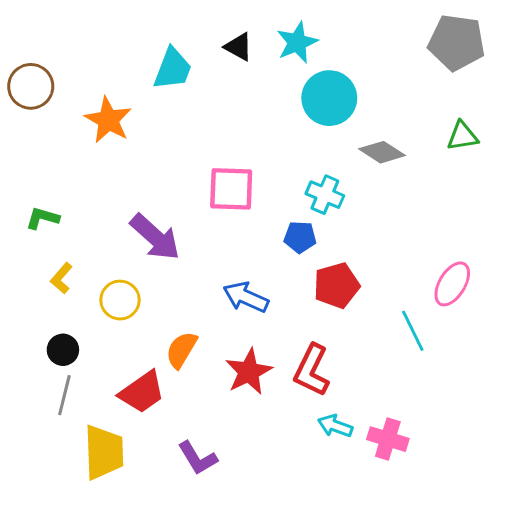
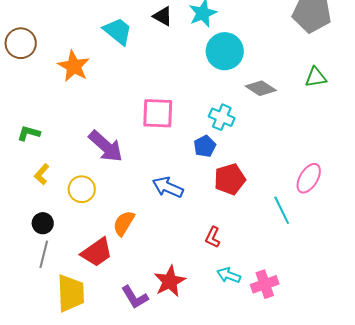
cyan trapezoid: (173, 69) -> (118, 31), turned -72
blue pentagon: (300, 237) -> (205, 146), turned -30
red L-shape: (312, 370) -> (213, 237), size x0.6
red star: (249, 372) -> (170, 281), moved
pink cross: (388, 439) -> (265, 284), turned -36

